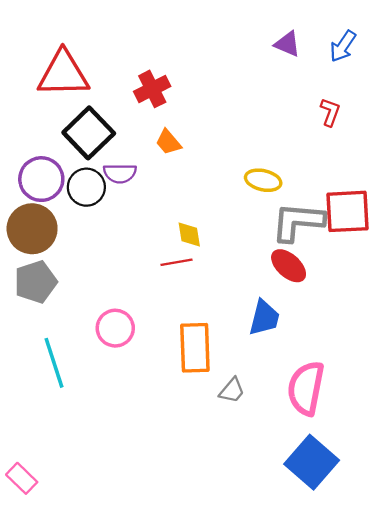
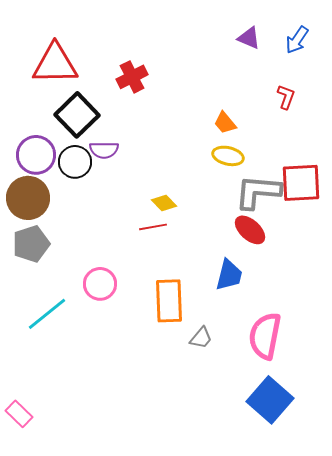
orange trapezoid: (168, 142) -> (225, 123), moved
yellow diamond: (189, 235) -> (164, 203), turned -35
cyan line: (54, 363) -> (47, 314), turned 69

